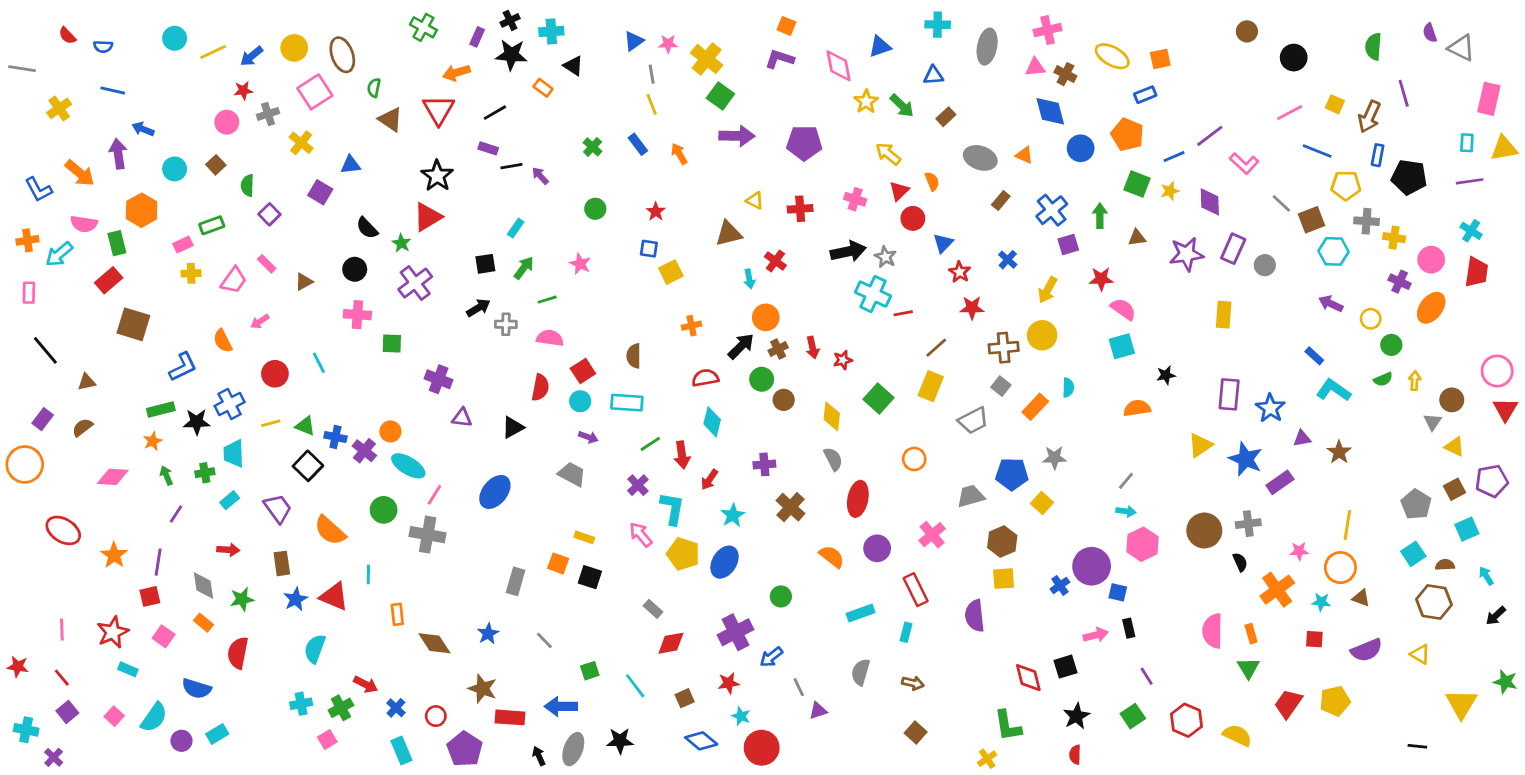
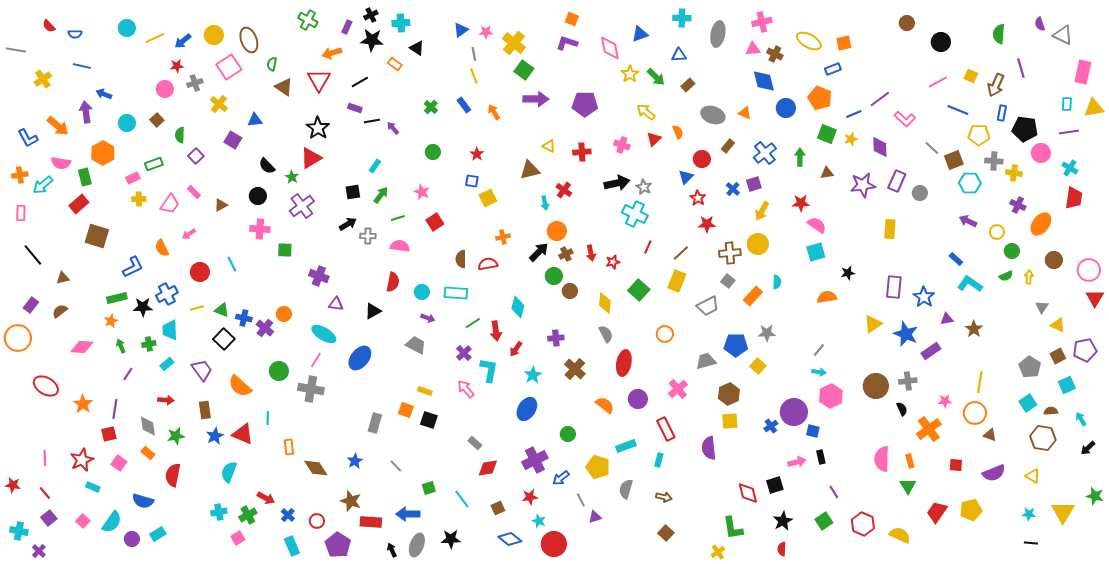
red circle: (913, 218) -> (702, 159), moved
purple square: (1068, 245) -> (754, 184), moved
pink circle: (1431, 260) -> (1041, 153), moved
red line: (903, 313) -> (648, 247), moved, turned -56
red square: (583, 371) -> (435, 222), moved
red semicircle: (705, 378) -> (488, 264), moved
brown circle: (1452, 400) -> (1054, 260), moved
cyan ellipse: (408, 466) -> (324, 334), moved
yellow pentagon: (683, 554) -> (598, 467), moved
cyan star: (1321, 602) -> (1029, 514), moved

